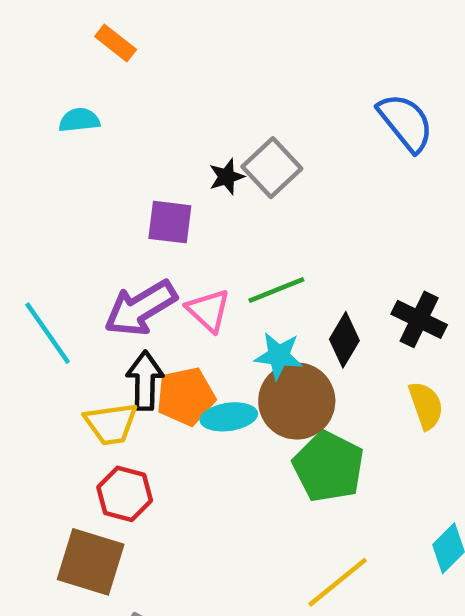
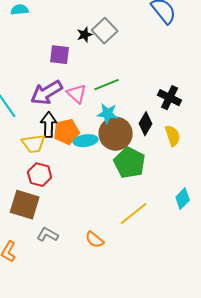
black diamond: (344, 340) -> (146, 124), moved

